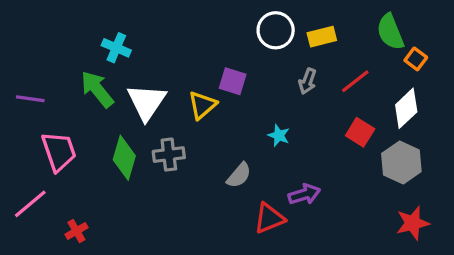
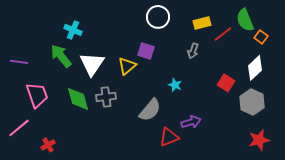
white circle: (276, 30) -> (158, 17), moved
red line: (355, 81) -> (223, 34), moved
green diamond: (124, 158) -> (78, 99), turned -32
gray semicircle: (239, 175) -> (150, 110), size x1.4

